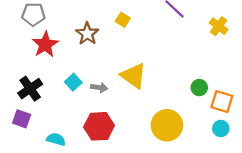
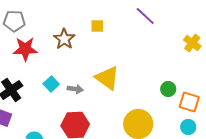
yellow square: (123, 20) -> (97, 26), turned -32
yellow cross: (219, 26) -> (192, 43), moved
red star: (45, 44) -> (25, 49), turned 30

